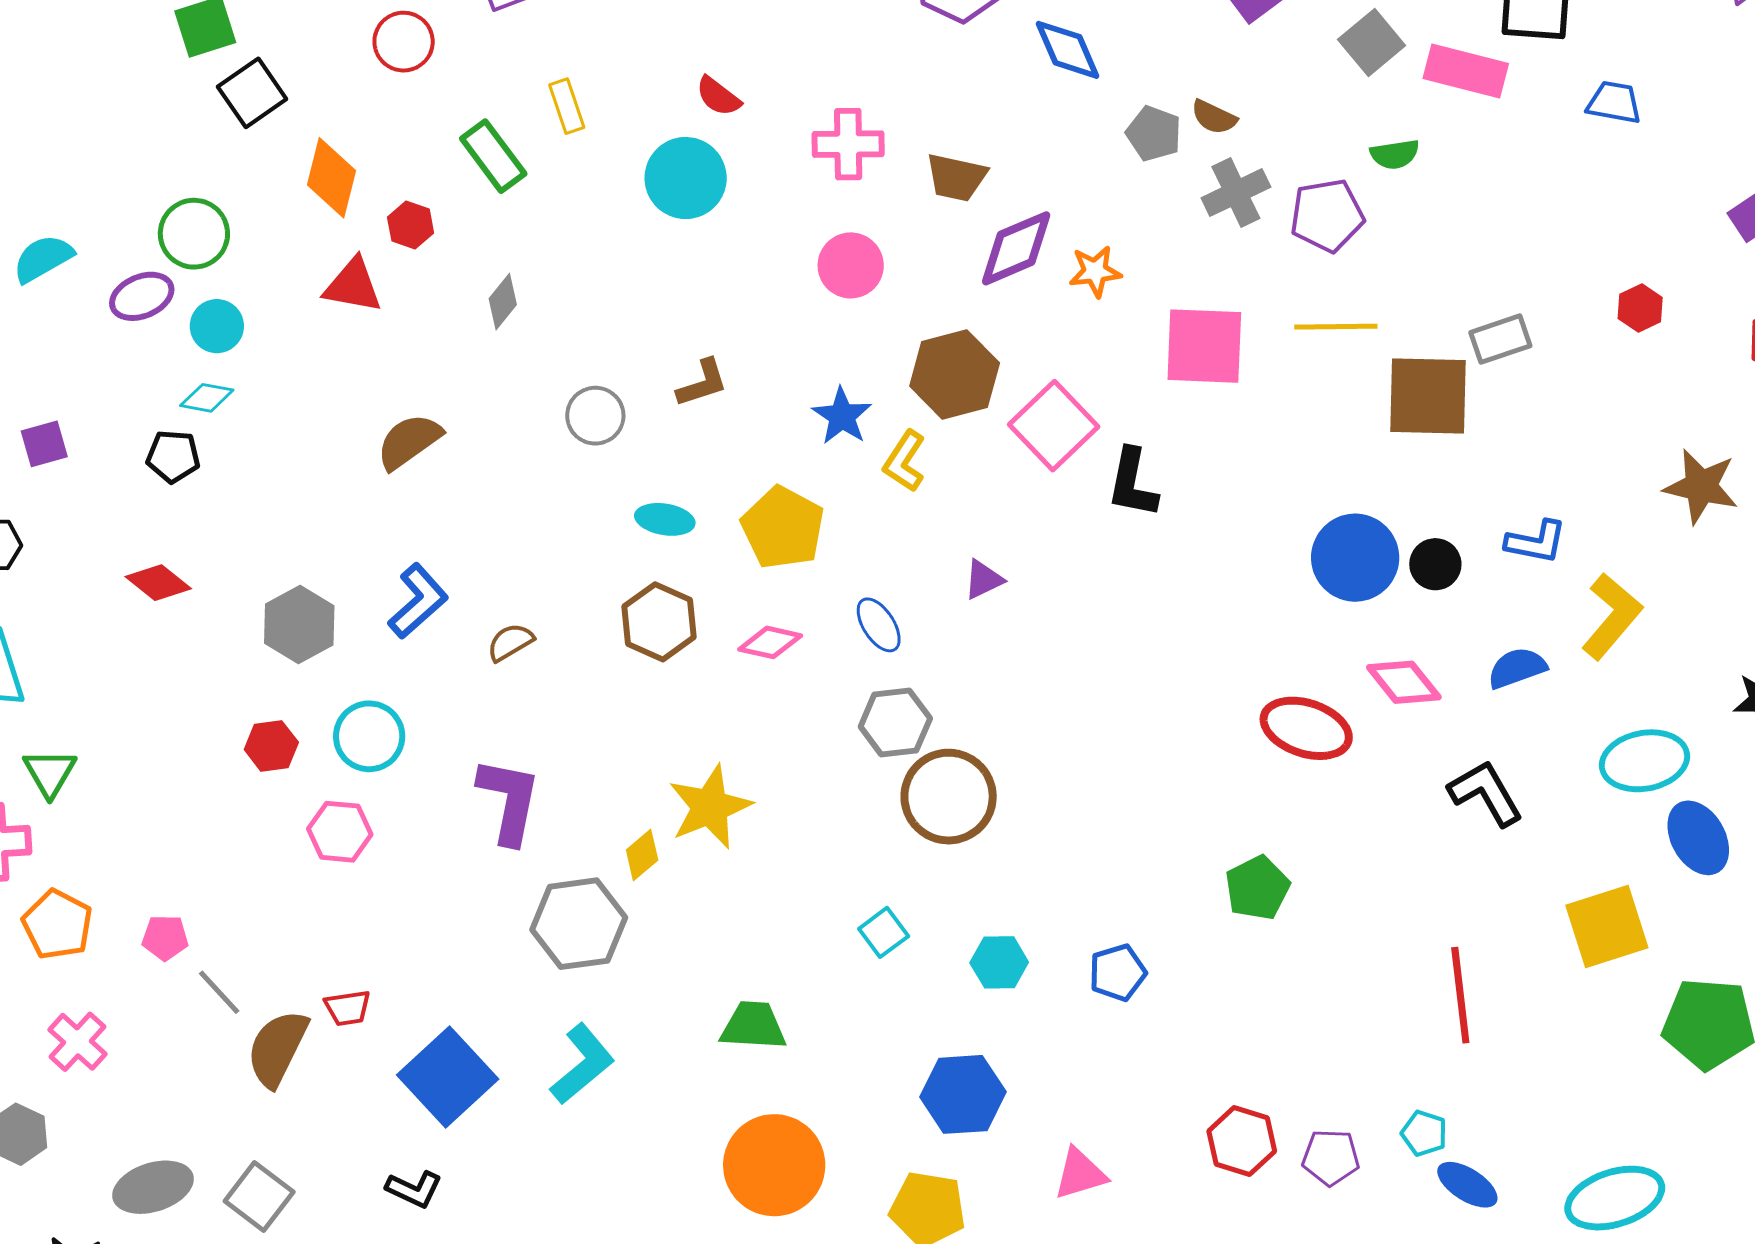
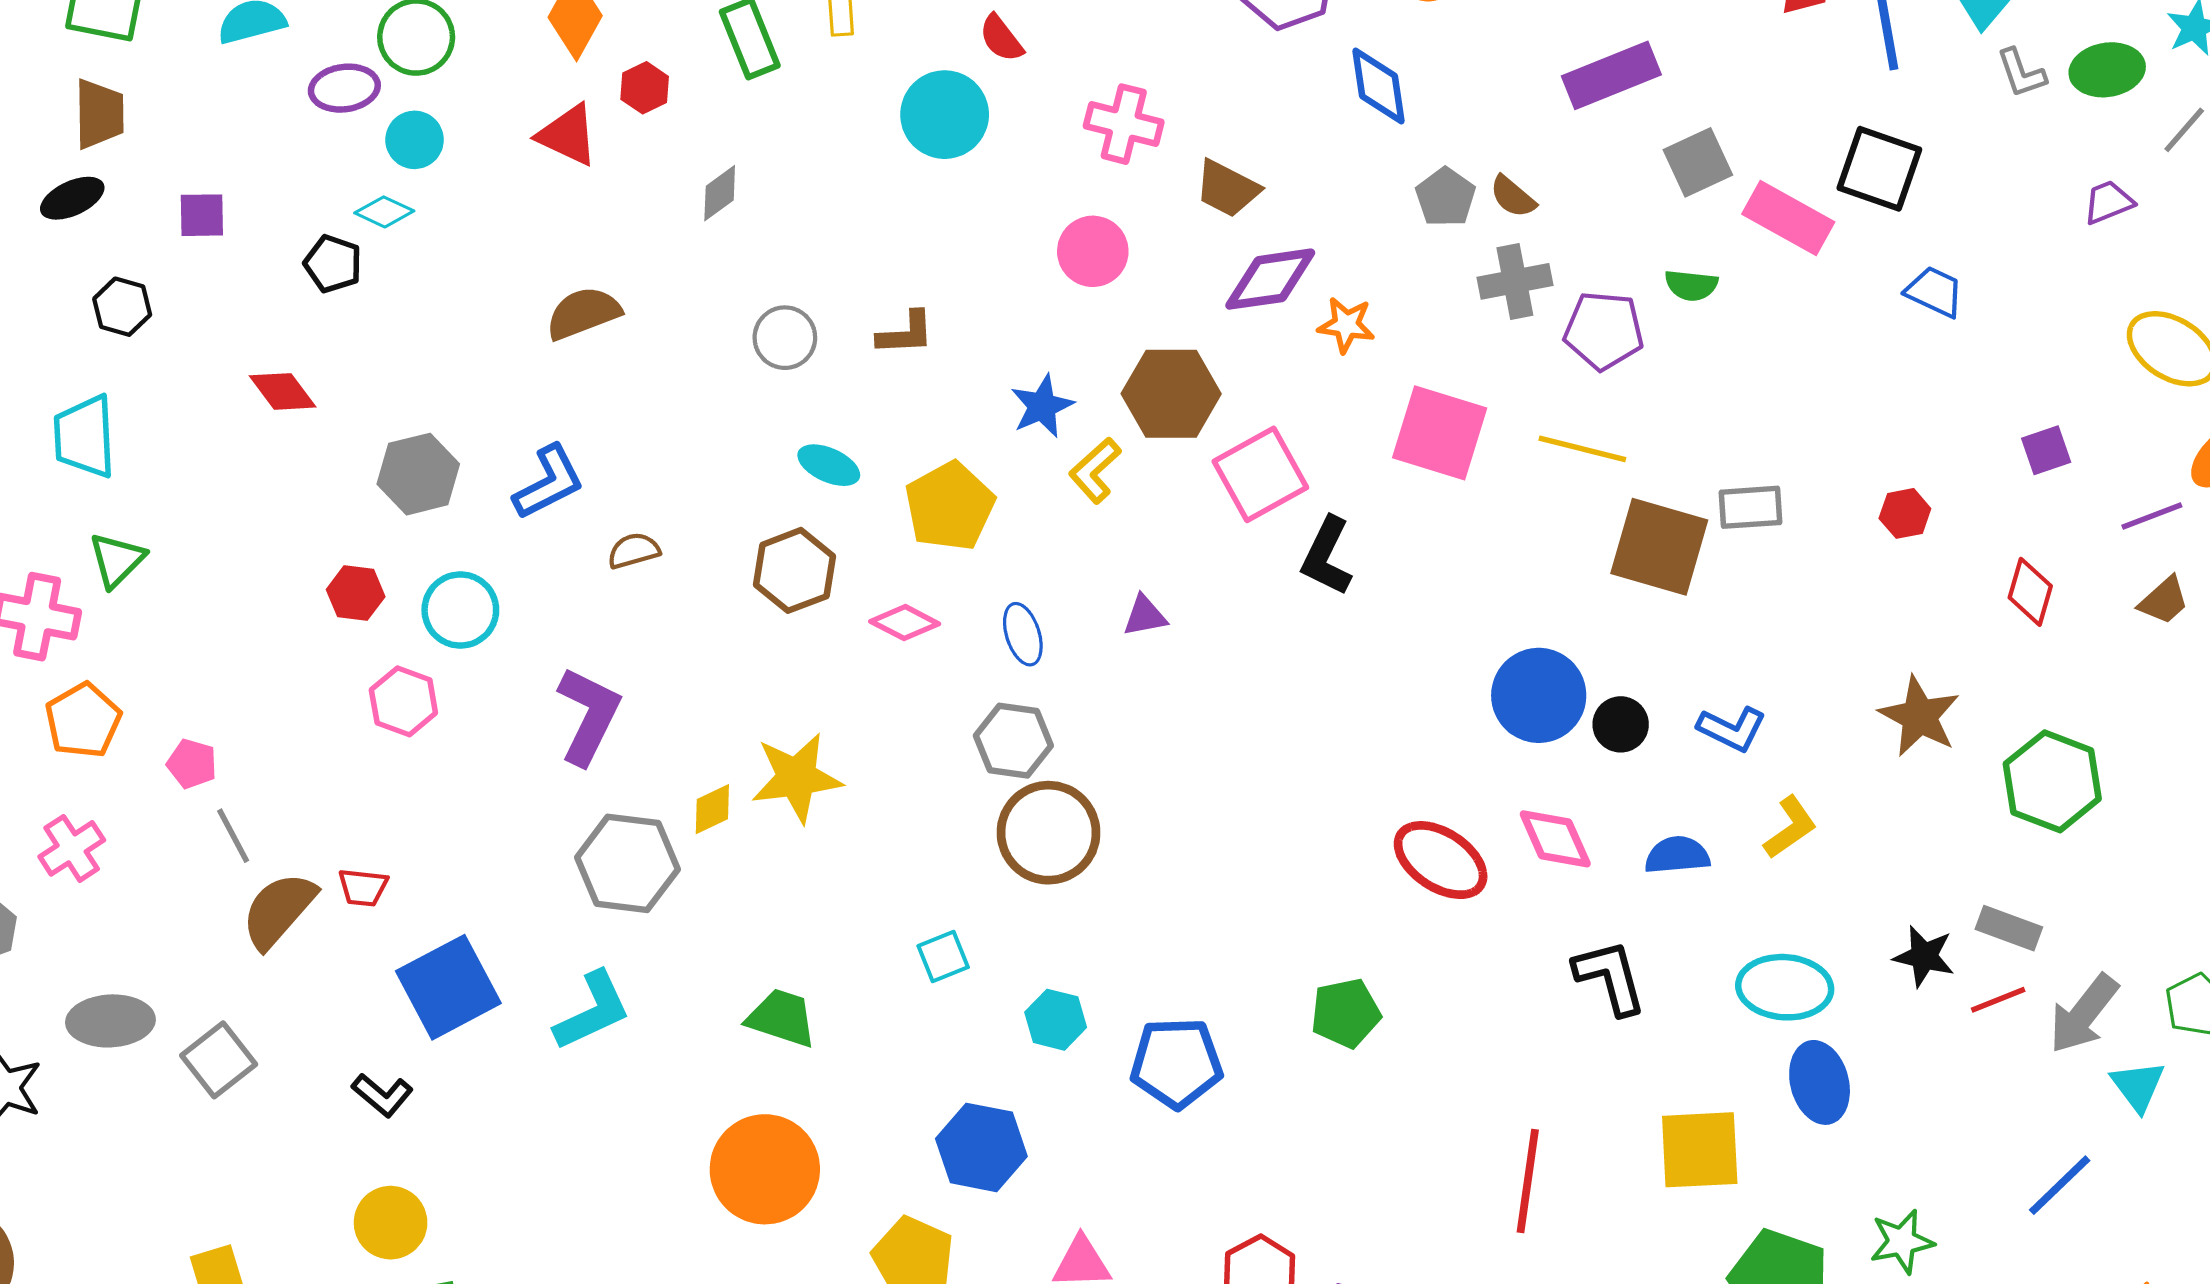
yellow L-shape: (1612, 616) -> (1790, 827), size x0.7
blue pentagon: (1118, 973) -> (1176, 1063), size x1.5

